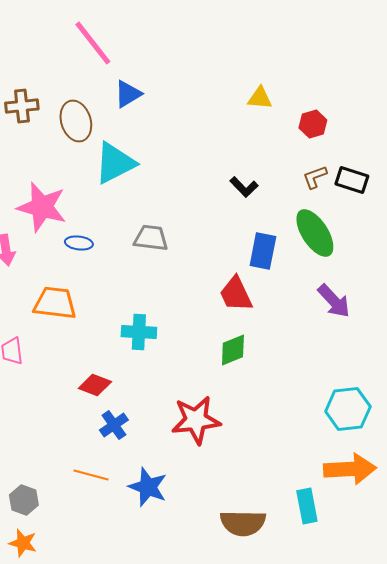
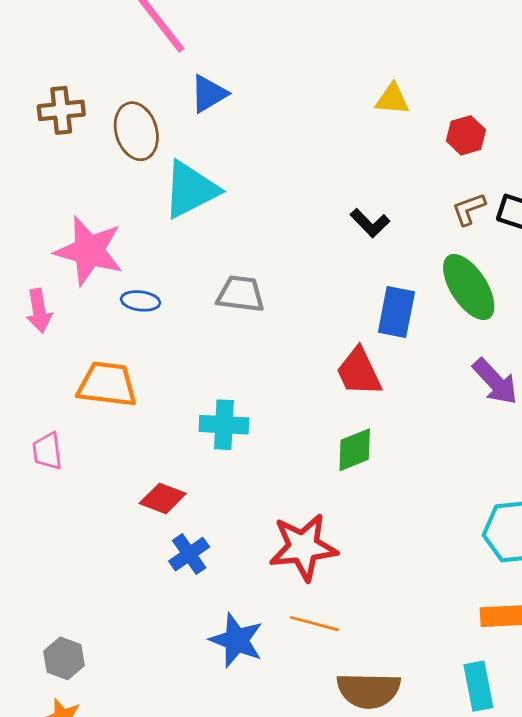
orange line: (91, 475) -> (314, 624), moved
cyan rectangle: (307, 506) -> (478, 686), moved

